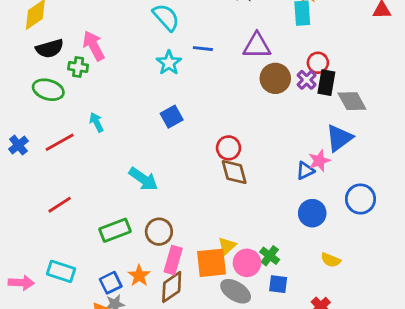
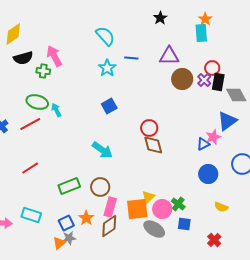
green ellipse: (48, 90) -> (37, 102), moved
cyan arrow: (143, 179) -> (102, 150), moved

